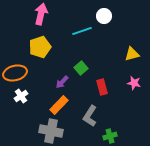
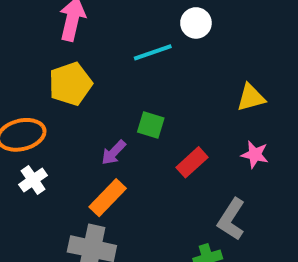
green square: (81, 68) -> (151, 125), turned -32
red rectangle: (102, 87) -> (192, 162), turned 63
gray L-shape: (90, 116) -> (231, 219), moved

